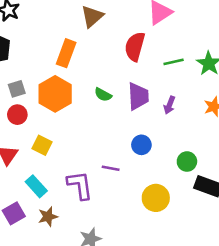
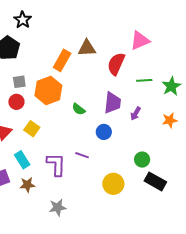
brown triangle: (92, 16) -> (87, 48), moved, turned 30
green semicircle: (103, 95) -> (79, 109), moved
blue circle: (141, 145) -> (104, 132), moved

